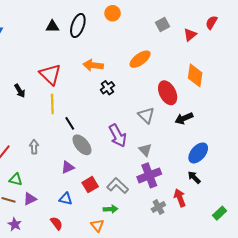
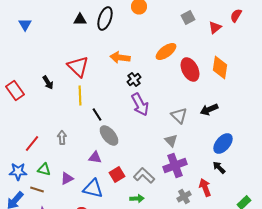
red ellipse: (168, 93) -> (190, 70), moved
gray triangle: (146, 115) -> (179, 116), moved
purple arrow: (118, 136) -> (140, 104), moved
purple triangle: (68, 167) -> (95, 158), turned 32
purple triangle: (30, 199) -> (67, 178), moved
blue triangle: (66, 199) -> (93, 188), size x1.5

